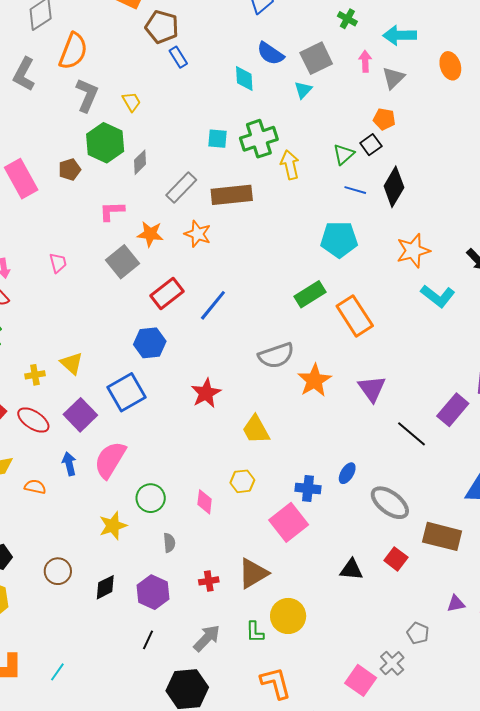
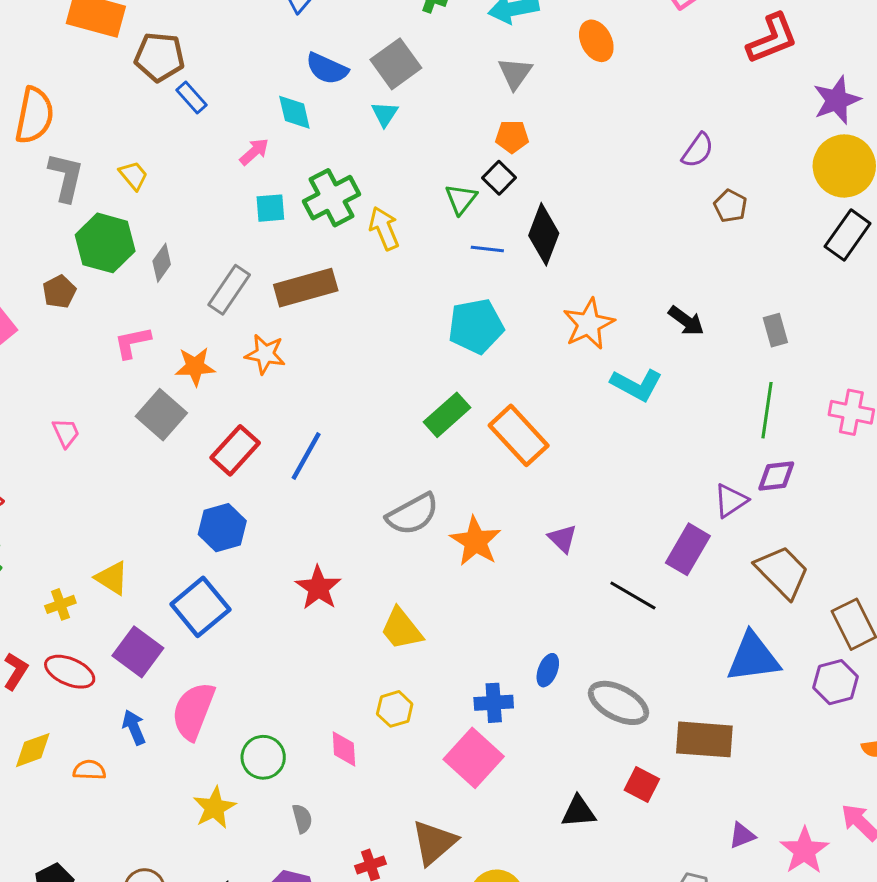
pink arrow: (365, 61) -> (254, 152), moved, turned 60
purple triangle: (372, 389) -> (563, 539), size x0.7

